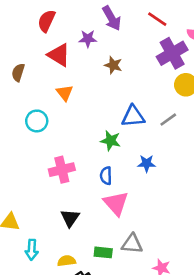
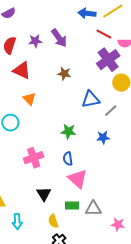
red line: (157, 19) -> (104, 34), moved
purple star: (88, 39) -> (35, 41), moved
blue triangle: (133, 116) -> (91, 99), moved
blue star: (147, 163) -> (103, 137), moved
green rectangle: (103, 252) -> (72, 205), moved
yellow semicircle: (67, 261) -> (53, 221), moved, turned -96

